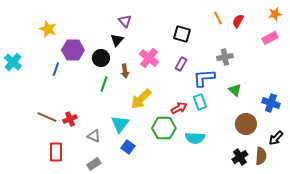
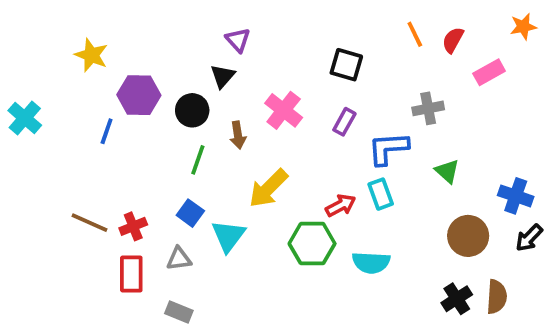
pink rectangle: (270, 38) -> (489, 72), moved
gray triangle: (94, 136) -> (179, 259), turned -32
black arrow: (276, 138) -> (529, 238), moved
blue square: (128, 147) -> (190, 213), moved
red rectangle: (56, 152) -> (131, 274), moved
gray rectangle: (94, 164) -> (179, 312), turned 56

